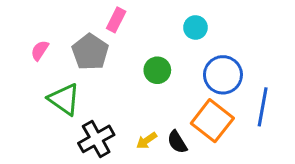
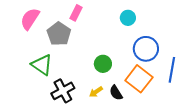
pink semicircle: (40, 50) -> (30, 19), moved, size x1.6
green circle: (157, 70) -> (103, 64), moved

